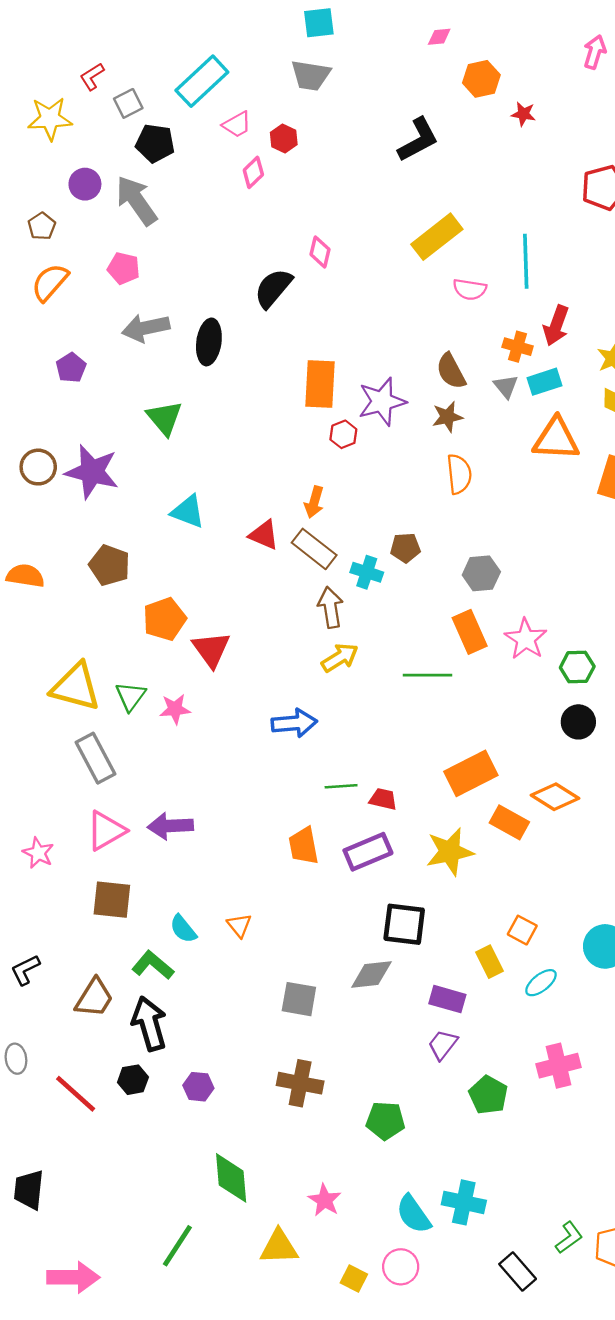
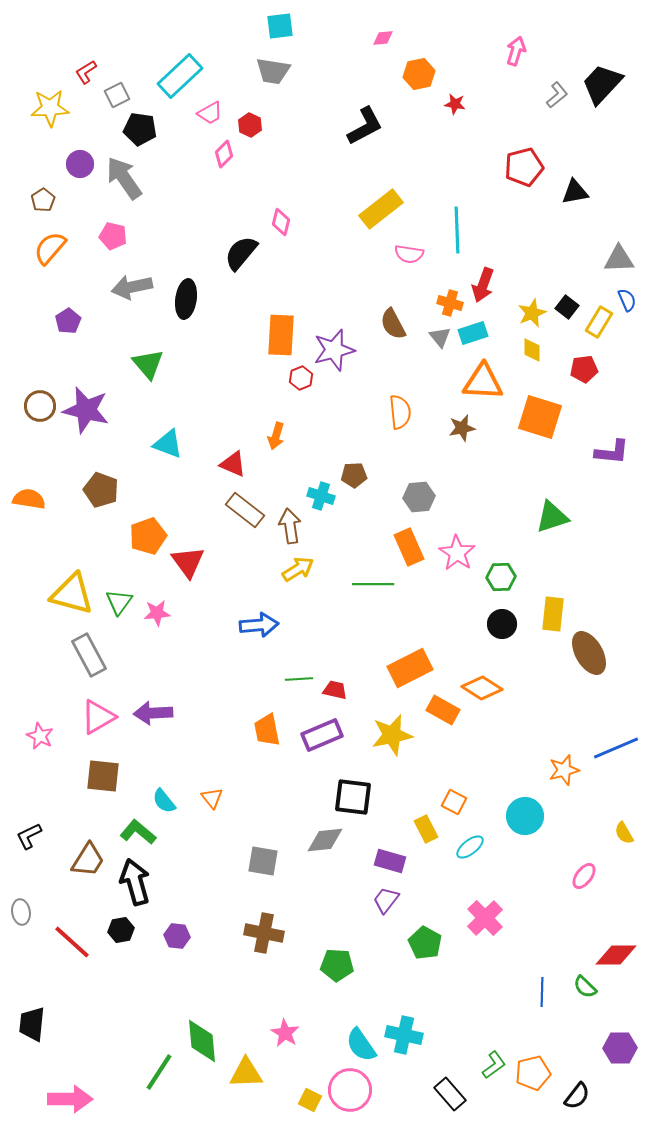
brown star: (447, 417) -> (462, 428), moved
brown rectangle: (314, 549) -> (245, 510), moved
pink cross: (558, 1066) -> (485, 918), turned -30
green diamond: (231, 1178) -> (202, 1041), moved
pink circle: (401, 1267) -> (350, 1090), size x1.4

